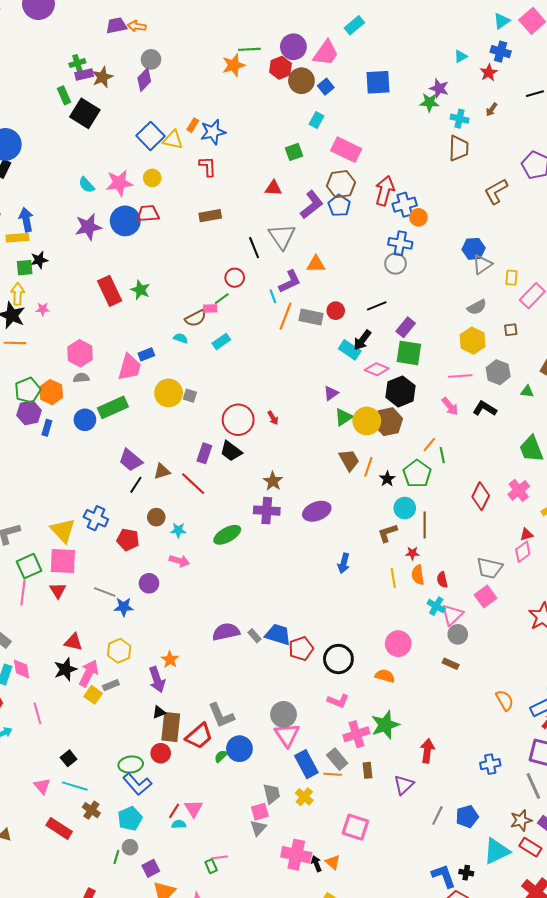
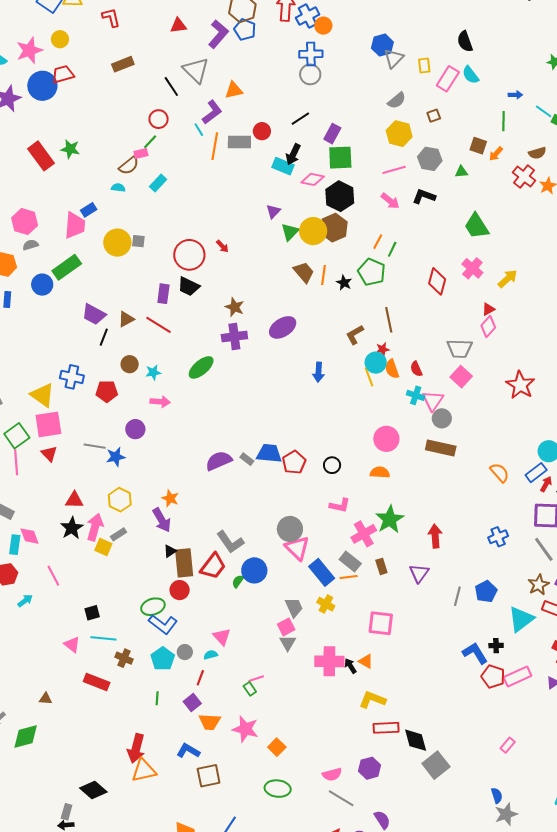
green line: (442, 455) -> (392, 249), turned 49
cyan circle: (405, 508) -> (376, 363), moved
black circle: (338, 659) -> (332, 465), size x0.6
brown rectangle: (451, 664) -> (441, 448), size x1.8
black square: (69, 758) -> (92, 613), turned 35
red line: (174, 811) -> (200, 678), moved
gray circle: (130, 847) -> (185, 652), moved

